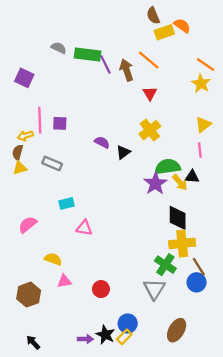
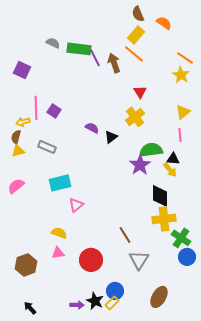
yellow rectangle: (164, 32) -> (136, 35), moved, turned -30
red triangle: (150, 93) -> (140, 92), moved
purple square: (60, 123) -> (54, 111), turned 32
yellow arrow: (180, 182) -> (170, 170), moved
cyan rectangle: (66, 203) -> (60, 183), size x1.5
pink semicircle: (28, 225) -> (16, 186), moved
pink triangle: (84, 228) -> (76, 205), turned -49
yellow semicircle: (53, 259) -> (59, 233), moved
green cross: (165, 265) -> (181, 238), moved
brown line: (199, 267) -> (125, 235), moved
blue circle: (197, 282) -> (187, 257), moved
red circle: (101, 289) -> (91, 260), size x1.5

